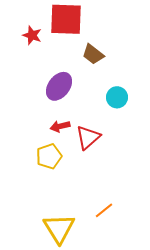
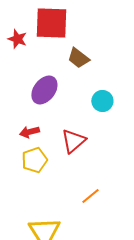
red arrow: (60, 126) -> (29, 132), moved
orange line: (104, 210) -> (90, 196), moved

